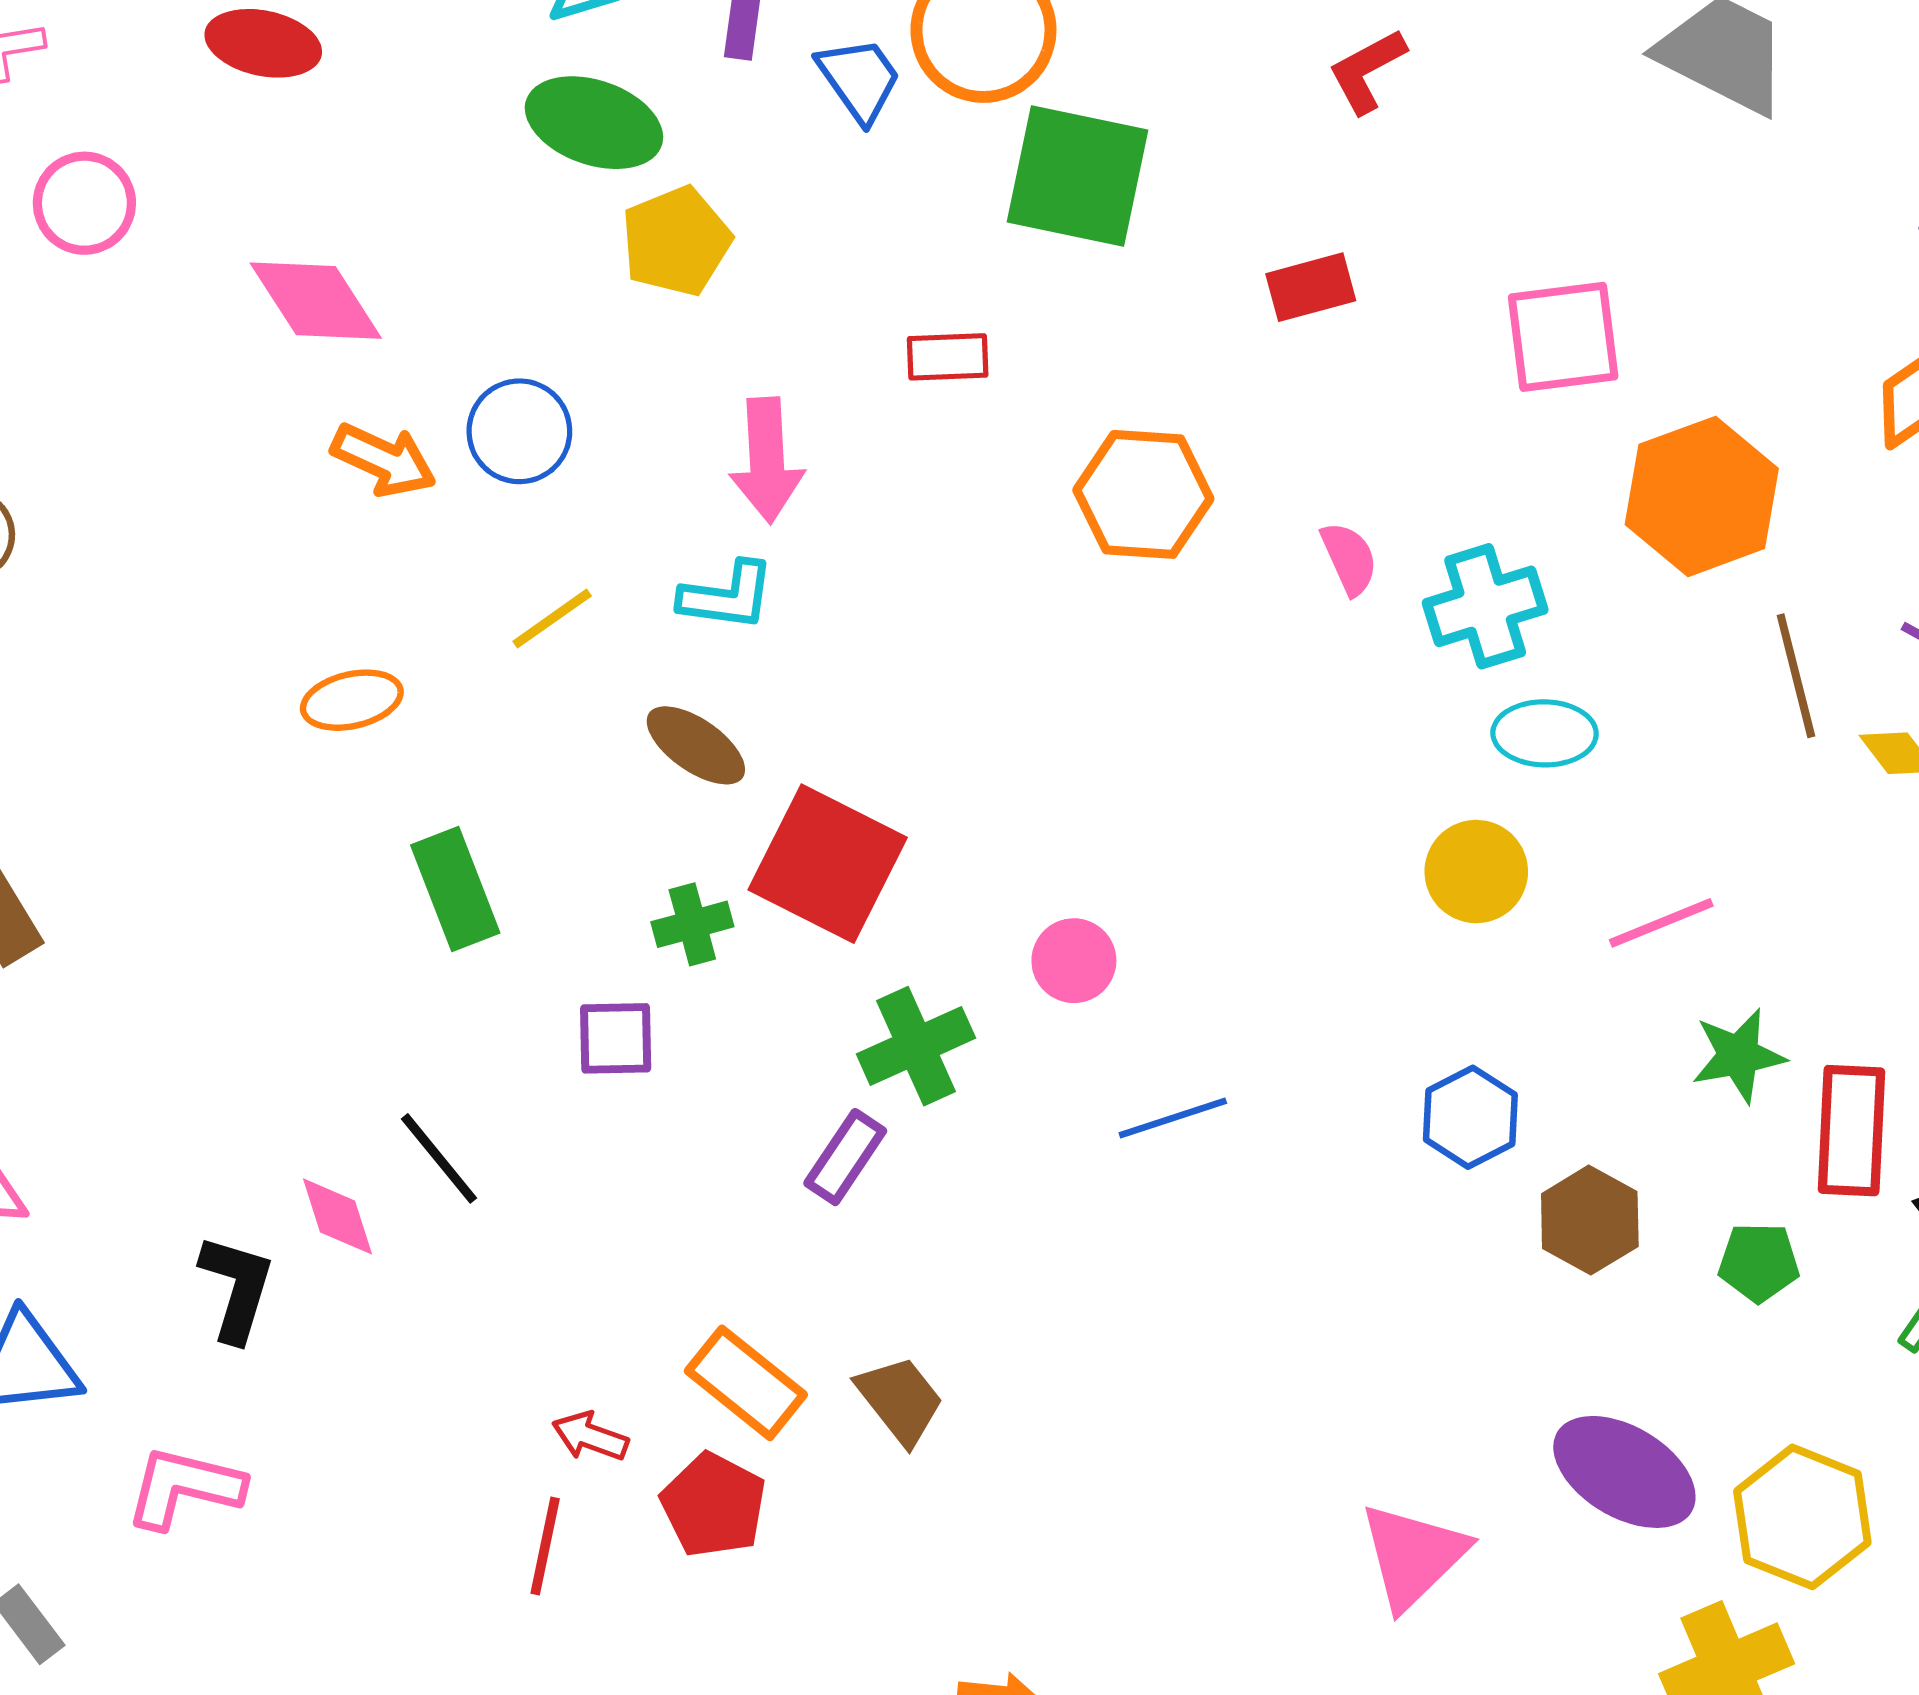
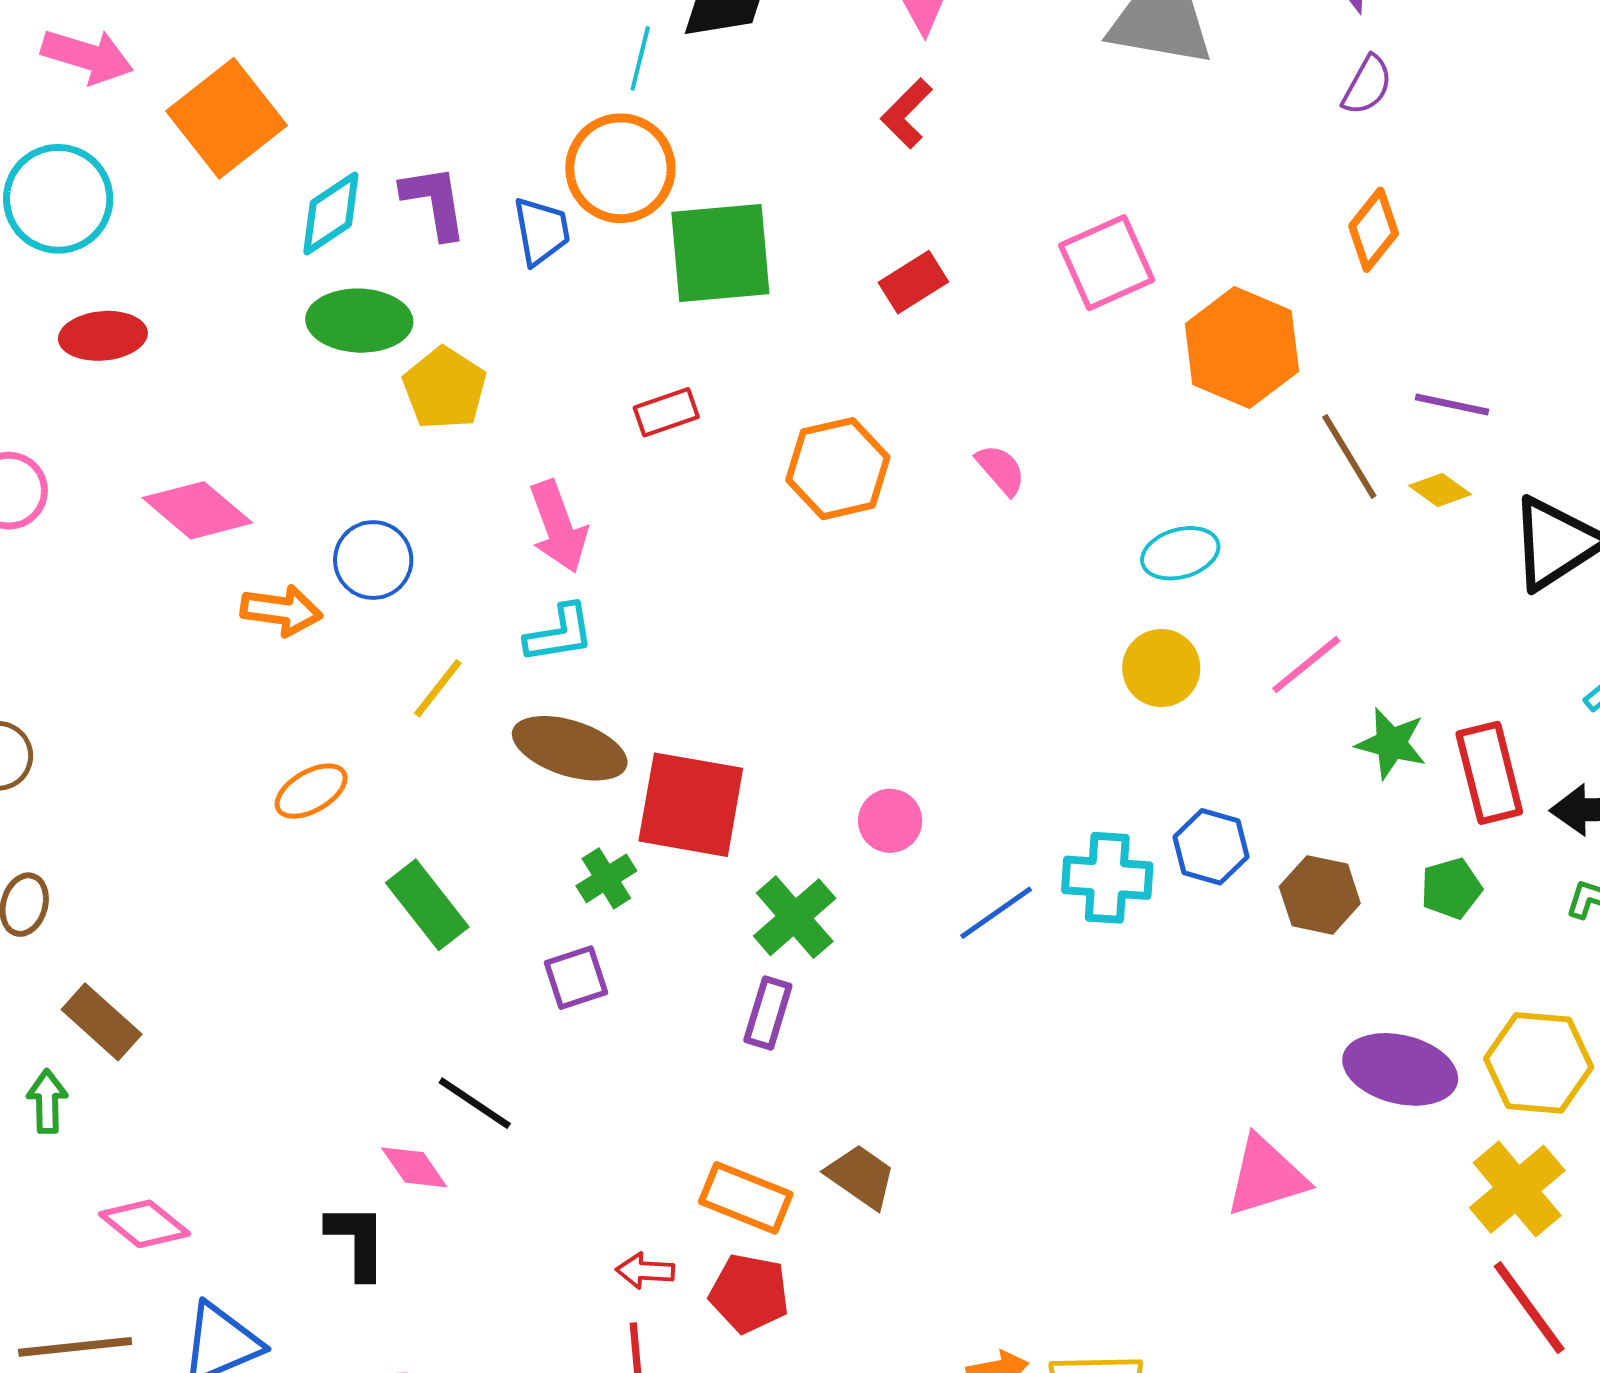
blue trapezoid: (859, 79) -> (541, 231), turned 42
cyan cross: (1485, 606) -> (1107, 878), moved, turned 38
brown ellipse: (696, 745) -> (570, 748), size x1.4
green star: (1739, 1055) -> (1391, 743), turned -30
pink triangle: (1413, 1556) -> (1266, 1176), turned 44

